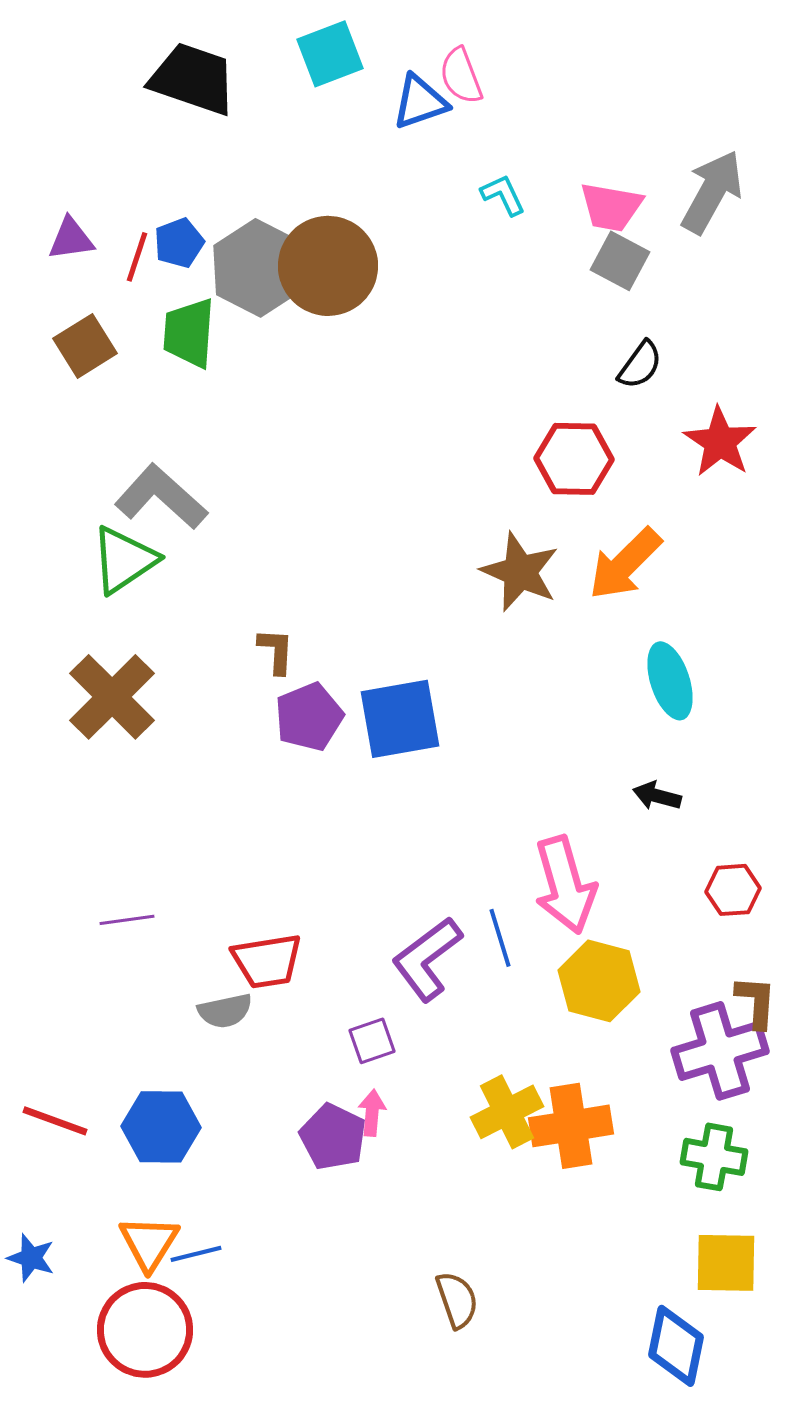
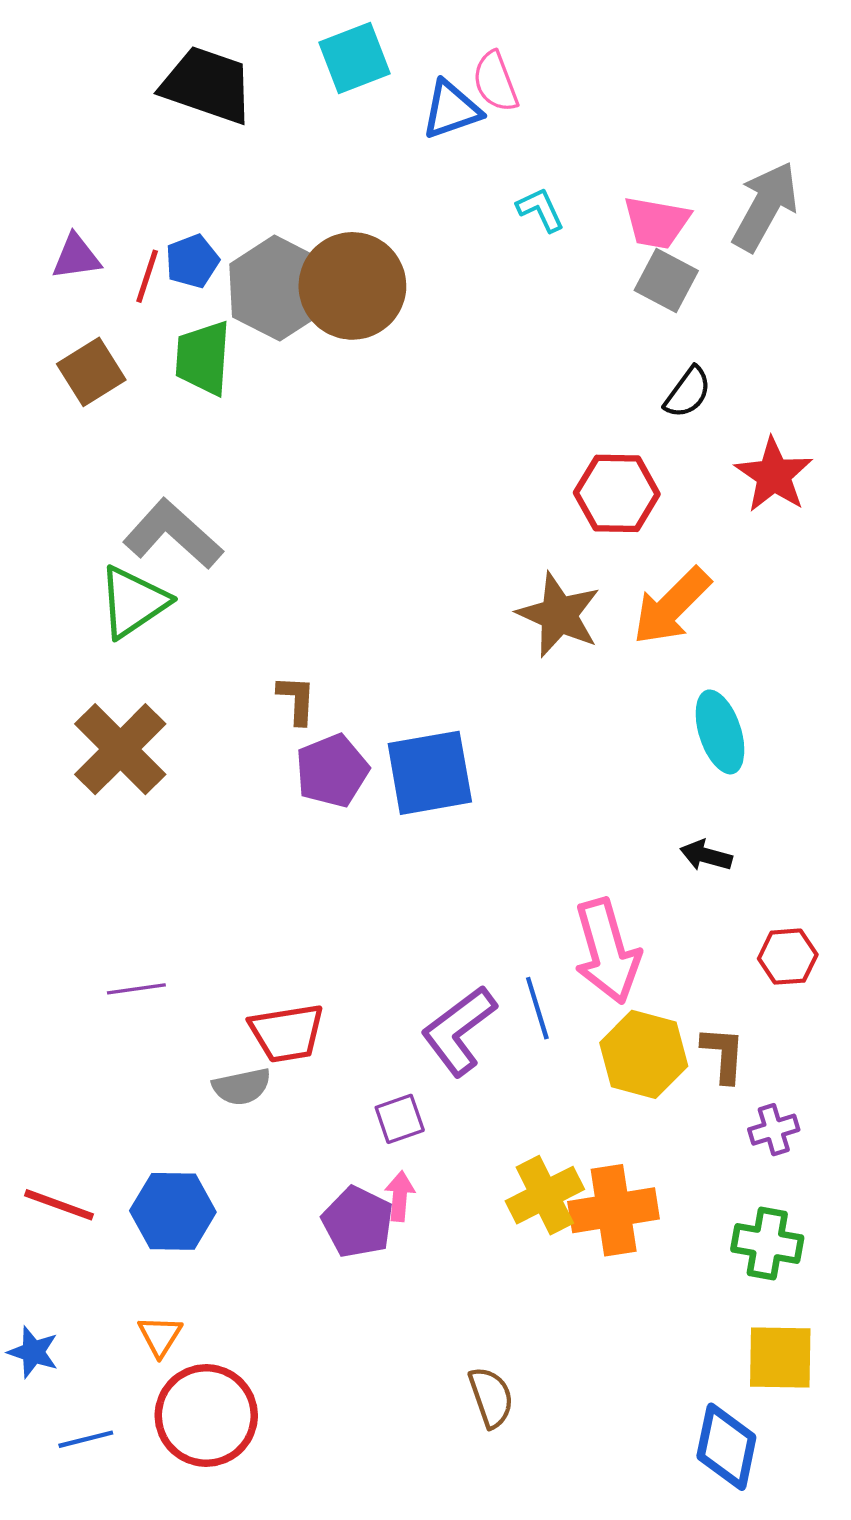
brown L-shape: (756, 1002) -> (723, 1054), moved
purple cross: (720, 1051) -> (774, 1130), size x0.5
orange triangle: (149, 1243) -> (160, 1336), size x0.7
blue line: (196, 1254) -> (86, 1439), moved
red circle: (145, 1330) -> (206, 1416), moved

